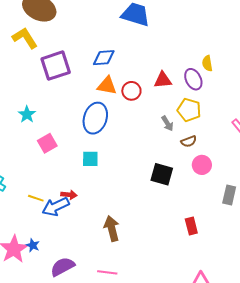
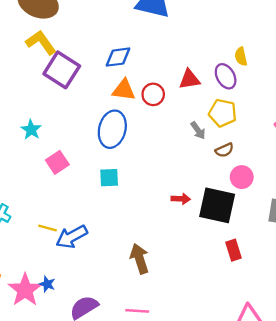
yellow L-shape: (25, 38) -> (41, 42), moved
purple square: (56, 66) -> (62, 70), turned -36
black square: (162, 174) -> (217, 205), moved, size x1.4
red arrow: (69, 195) -> (181, 199), moved

